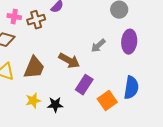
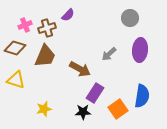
pink cross: (14, 17) -> (25, 25), turned -32
brown trapezoid: (34, 68) -> (45, 56), moved
black star: (55, 105) -> (83, 112), moved

